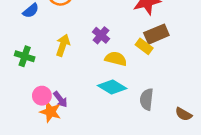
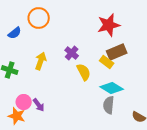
yellow semicircle: (116, 59) -> (84, 72), turned 48
cyan diamond: (112, 87) -> (112, 88), moved
orange star: (51, 112) -> (17, 116), moved

